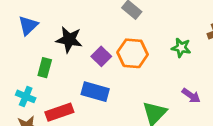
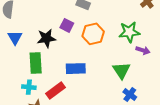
green star: (181, 48) -> (129, 32), moved, size x1.5
purple square: (101, 56) -> (67, 25), moved
green rectangle: (45, 68) -> (36, 63), size x1.5

